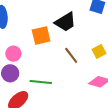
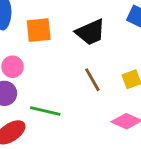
orange square: (41, 36) -> (39, 30), moved

